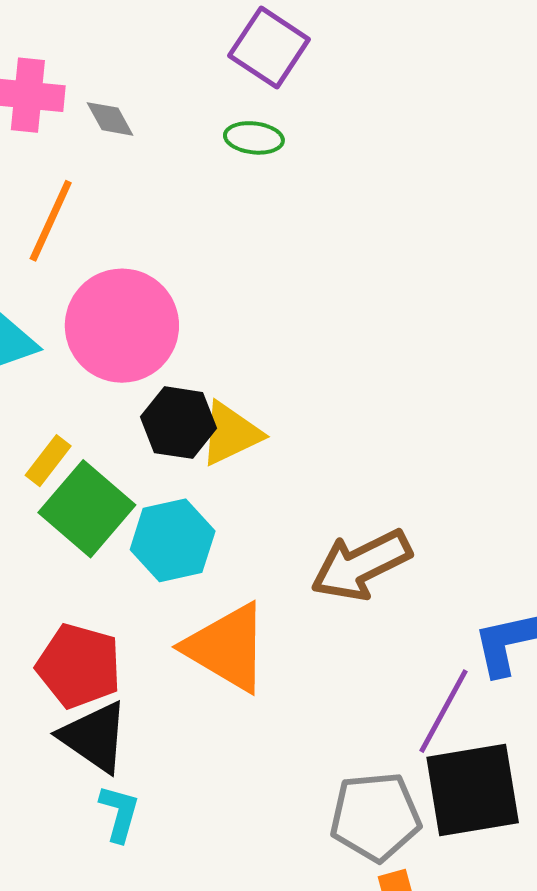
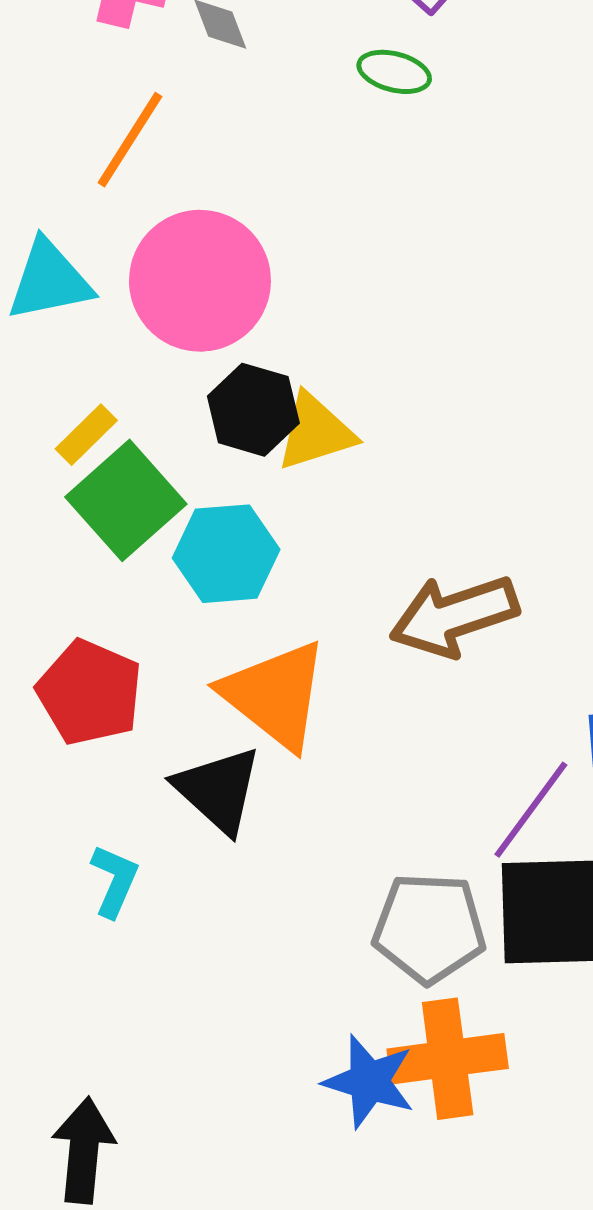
black triangle: (94, 737) -> (218, 790), moved

